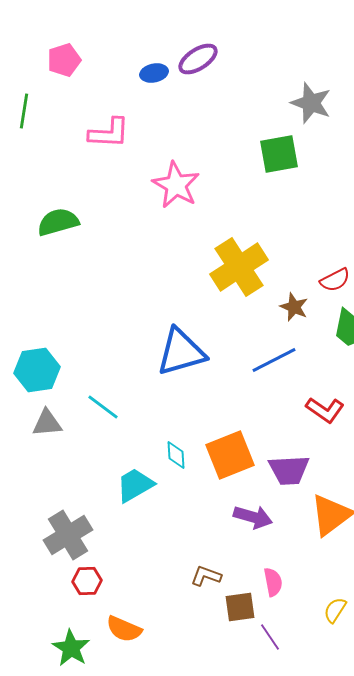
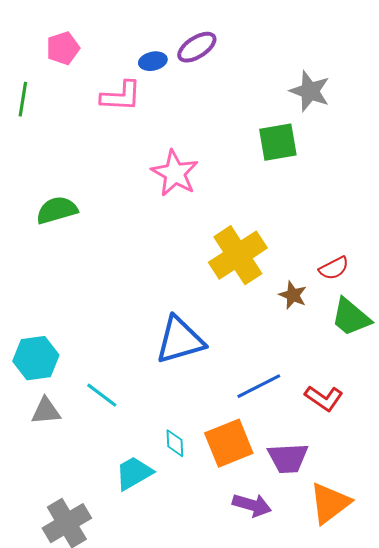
pink L-shape: (109, 133) -> (121, 96), moved
blue line: (274, 360) -> (259, 386), moved

